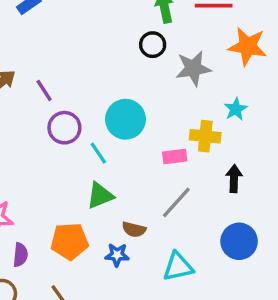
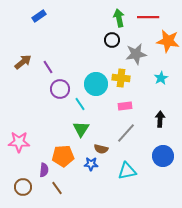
yellow cross: (205, 136) -> (121, 78), moved
green triangle: (100, 196) -> (81, 129), turned -36
purple semicircle: (20, 255) -> (44, 170), moved

